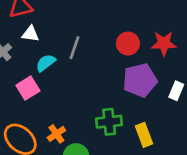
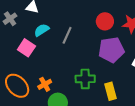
gray line: (75, 48) -> (67, 35), moved
pink square: (28, 88) -> (26, 48), turned -30

